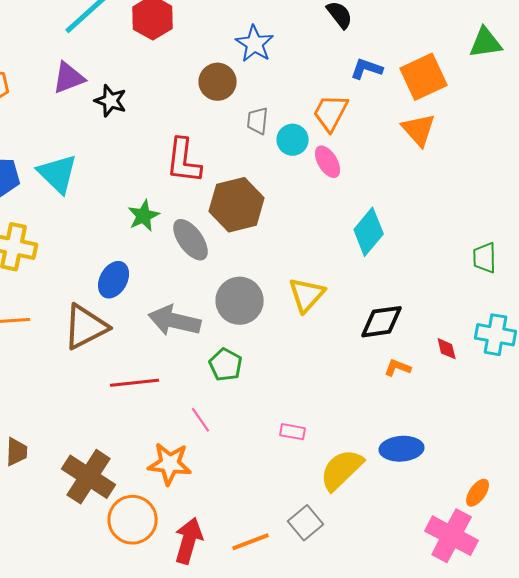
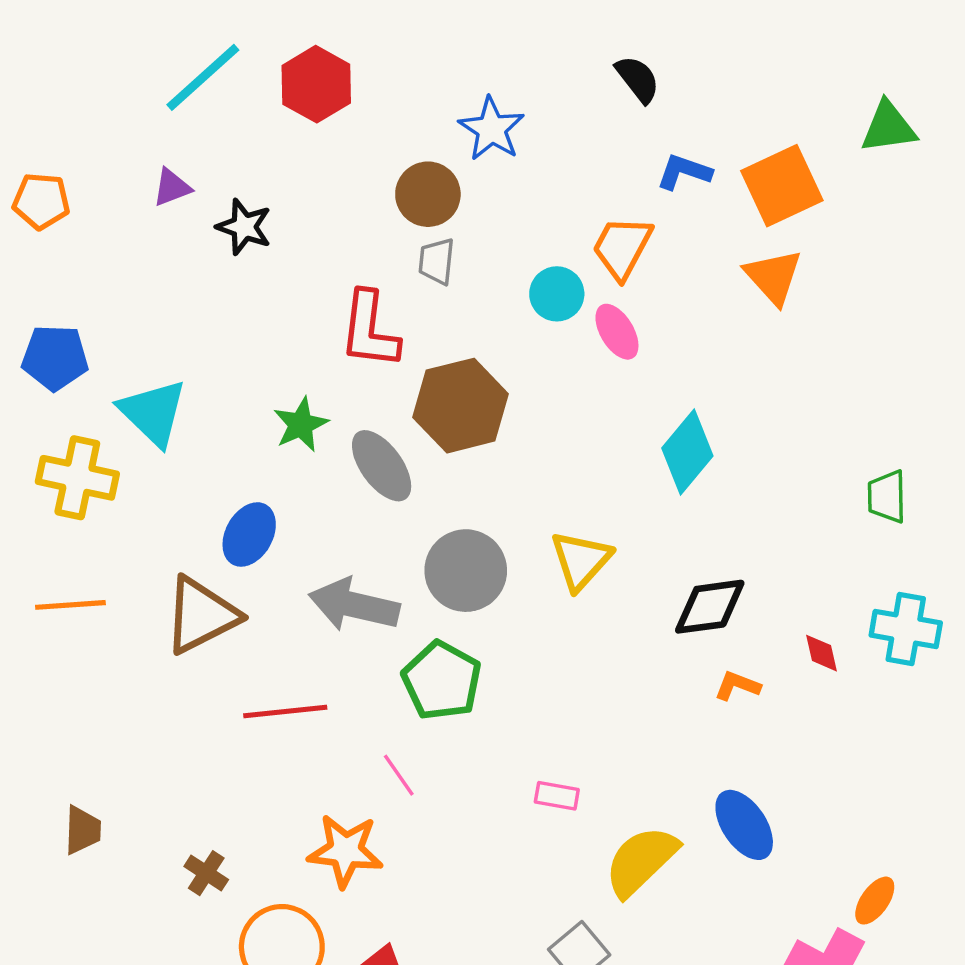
purple triangle: (69, 78) -> (172, 187), size x0.7
gray trapezoid: (258, 121) -> (437, 261), moved
cyan triangle: (58, 174) -> (153, 412), moved
green pentagon: (226, 365) -> (442, 681), size x1.4
blue ellipse: (402, 449) -> (744, 825), turned 60
brown cross: (89, 477) -> (206, 873), size x0.5

